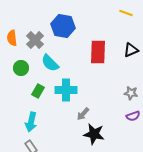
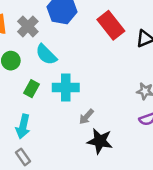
red rectangle: (98, 52) -> (111, 25), moved, turned -40

